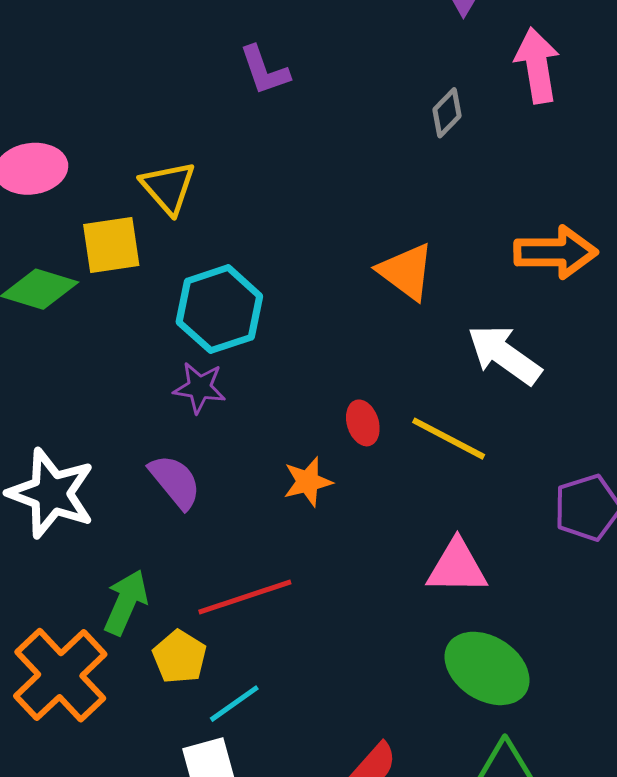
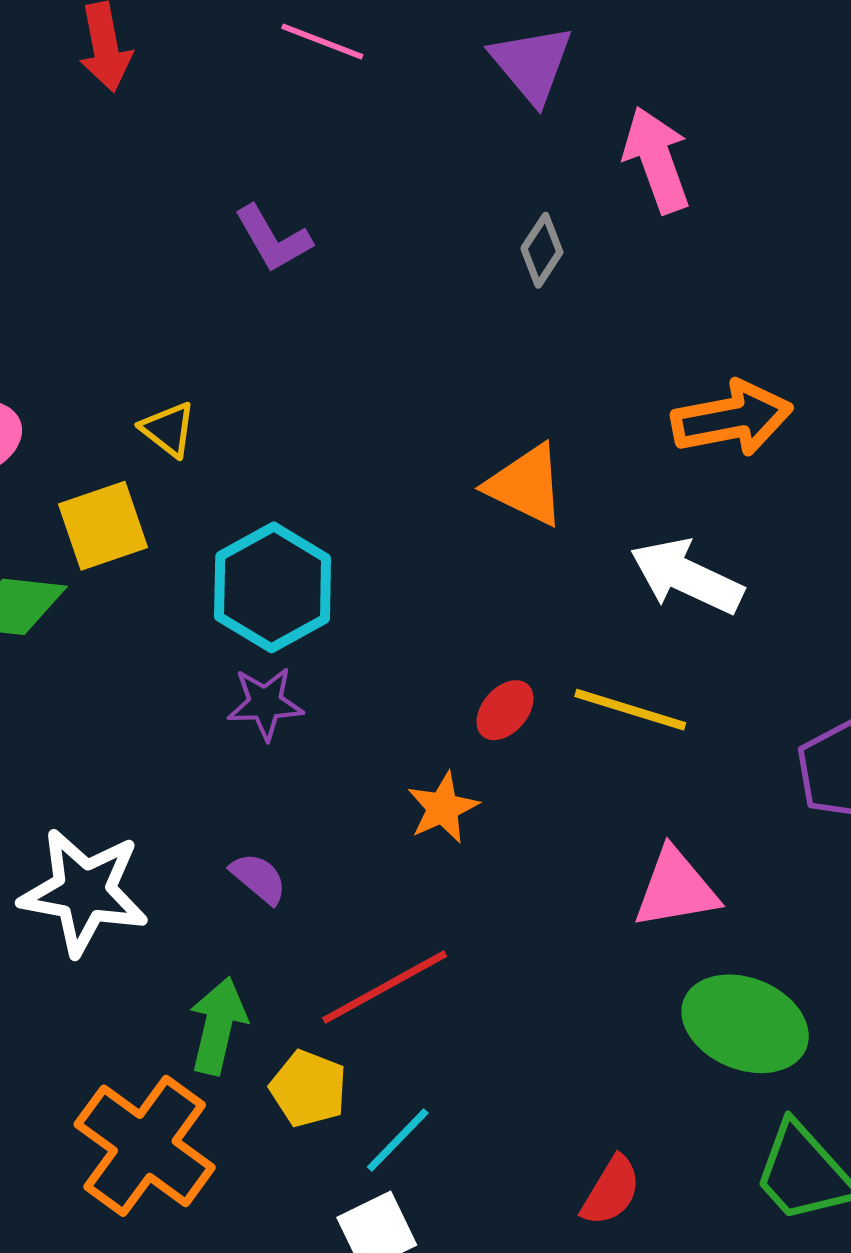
yellow triangle: (168, 187) -> (168, 429), size x0.7
red ellipse: (363, 423) -> (505, 710), turned 69
purple semicircle: (175, 482) -> (259, 878), moved, size x0.7

